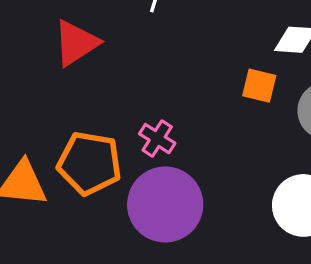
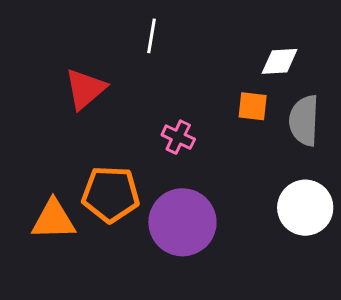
pink cross: (157, 139) -> (178, 137), moved

